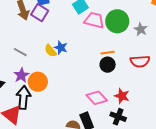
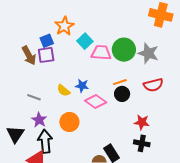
purple square: (40, 13) -> (46, 55), turned -30
gray star: (141, 29) -> (148, 53), size x1.5
blue star: (61, 48) -> (82, 86), moved
orange circle: (38, 82) -> (69, 122), moved
pink diamond: (97, 98) -> (96, 101), moved

